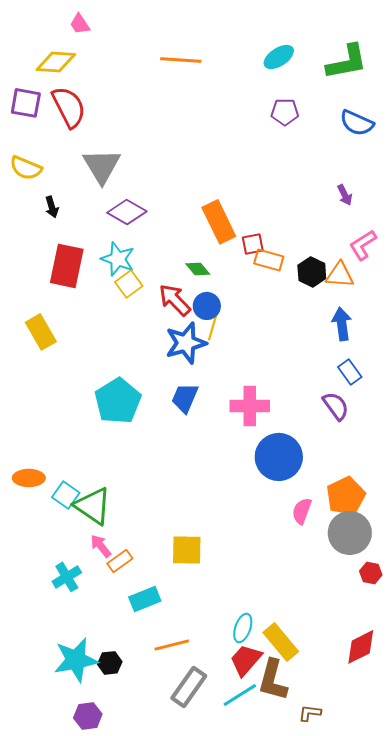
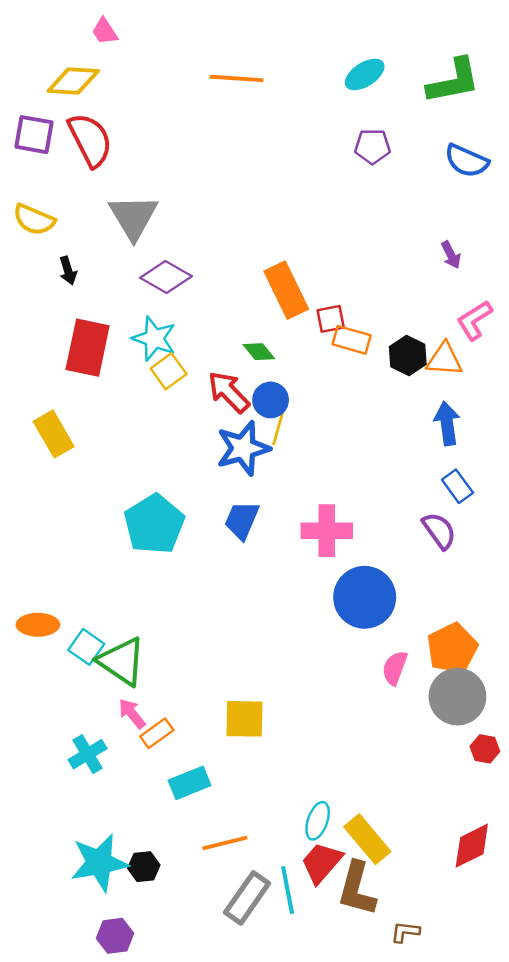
cyan line: (240, 695) -> (288, 890), moved, turned -69

